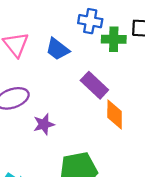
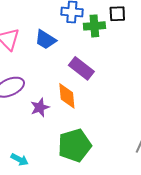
orange diamond: (115, 114) -> (67, 96), moved

